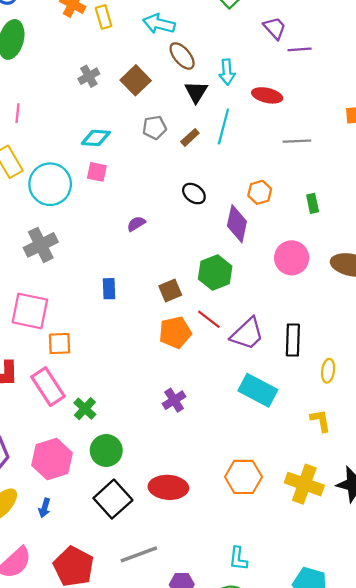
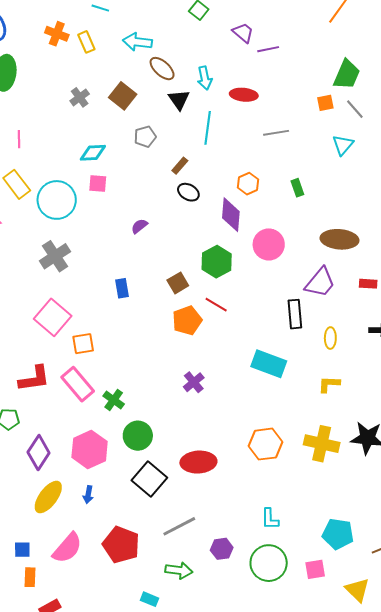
brown rectangle: (190, 137) -> (180, 166), moved
pink circle: (292, 258) -> (269, 244), moved
pink square: (30, 311) -> (53, 317), turned 36
purple trapezoid: (247, 334) -> (320, 283), moved
yellow L-shape: (320, 421) -> (329, 384), turned -70

